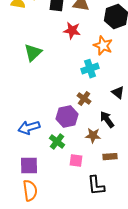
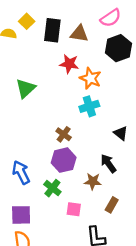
orange star: (103, 46) -> (90, 78), moved
brown cross: (84, 99) -> (64, 134), moved
blue arrow: (29, 128) -> (21, 172), turned 80
brown rectangle: (110, 157) -> (112, 205), turned -56

